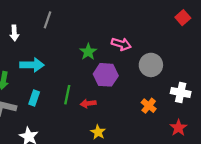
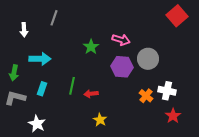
red square: (183, 18) -> (177, 16), size x1.5
purple hexagon: (106, 75) -> (122, 67), moved
white cross: (181, 92) -> (167, 91), moved

